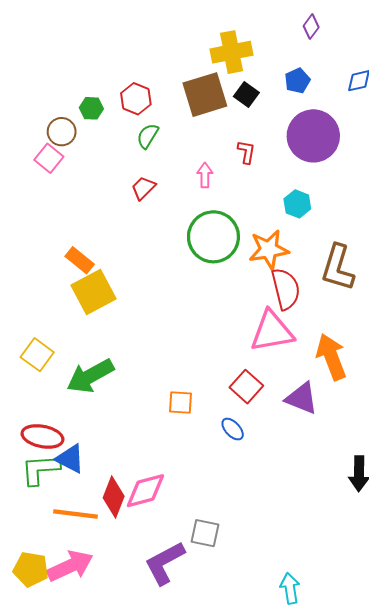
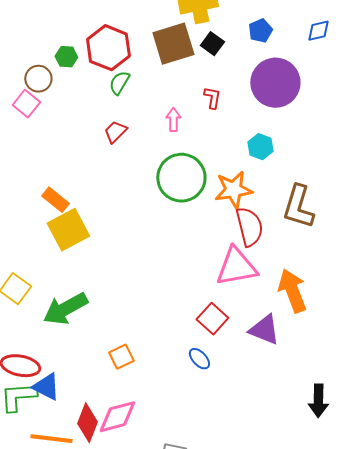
red hexagon: (136, 99) -> (108, 48), size x1.5
orange square: (181, 403) -> (121, 357), moved, turned -30

